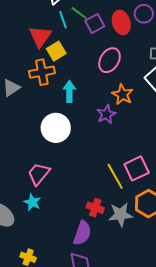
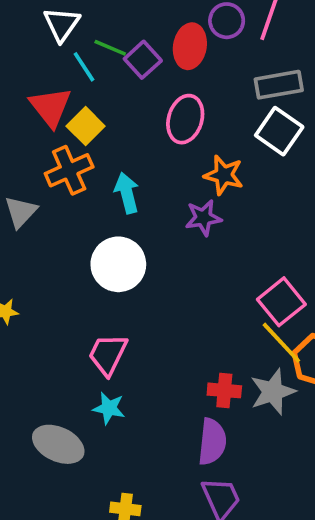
red ellipse: (121, 22) -> (190, 46), turned 40
purple star: (106, 114) -> (203, 218), turned 30
yellow line: (115, 176) -> (281, 343), moved

